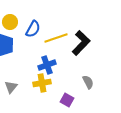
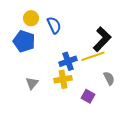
blue semicircle: (33, 29) -> (54, 25), turned -54
yellow line: (56, 38) -> (93, 56), moved

